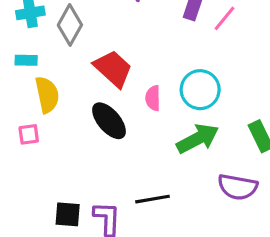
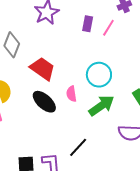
pink semicircle: (153, 98) -> (71, 94), moved
black line: (153, 199) -> (78, 147), turned -30

